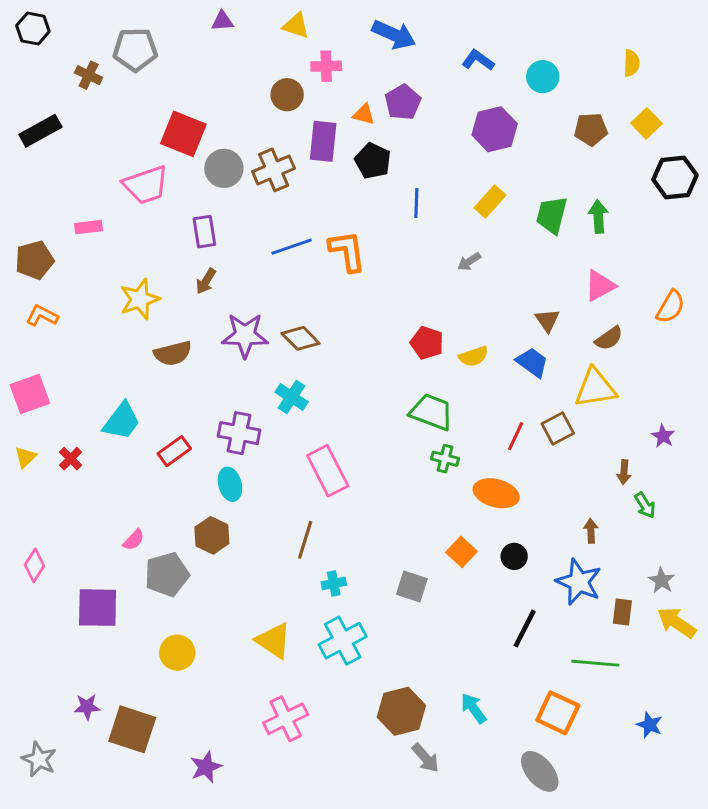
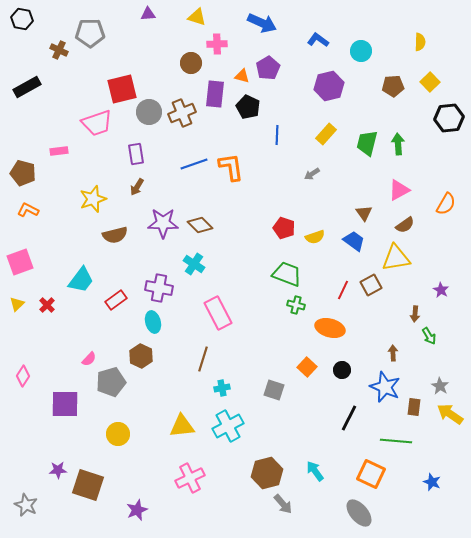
red square: (183, 134) -> (122, 89), turned -36
brown pentagon: (34, 260) -> (23, 173), turned 30
yellow triangle: (274, 641) -> (182, 426), turned -40

